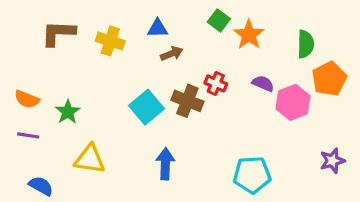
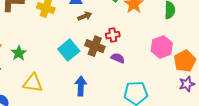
orange pentagon: (329, 79) -> (185, 61), moved
red cross: (216, 83) -> (113, 35), turned -32
purple semicircle: (263, 83) -> (118, 58), moved

